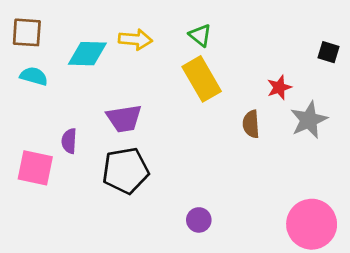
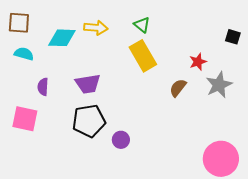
brown semicircle: (251, 124) -> (178, 88), turned 42
purple semicircle: (69, 141) -> (43, 87), moved
purple circle: (199, 220) -> (121, 140), moved

